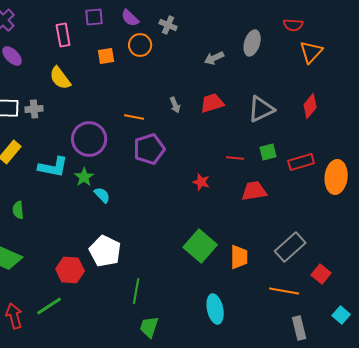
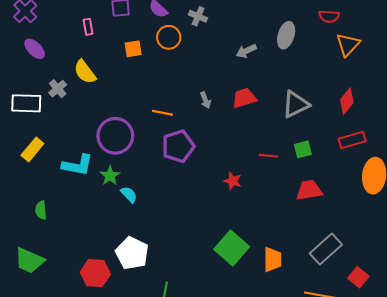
pink rectangle: (63, 35) -> (88, 27), size x0.7
gray cross: (34, 109) -> (58, 89), moved, turned -36
red rectangle: (301, 162) -> (352, 140), moved
red trapezoid: (254, 191) -> (309, 190), moved

